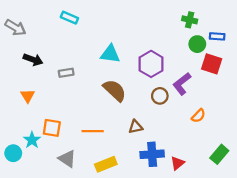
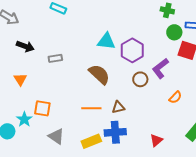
cyan triangle: (110, 54) -> (106, 41), moved
orange line: (93, 131) -> (91, 108), moved
blue cross: (152, 154) -> (115, 132), moved

